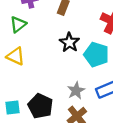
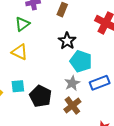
cyan pentagon: (96, 55) -> (81, 61), moved
cyan square: (13, 108) -> (18, 86), moved

